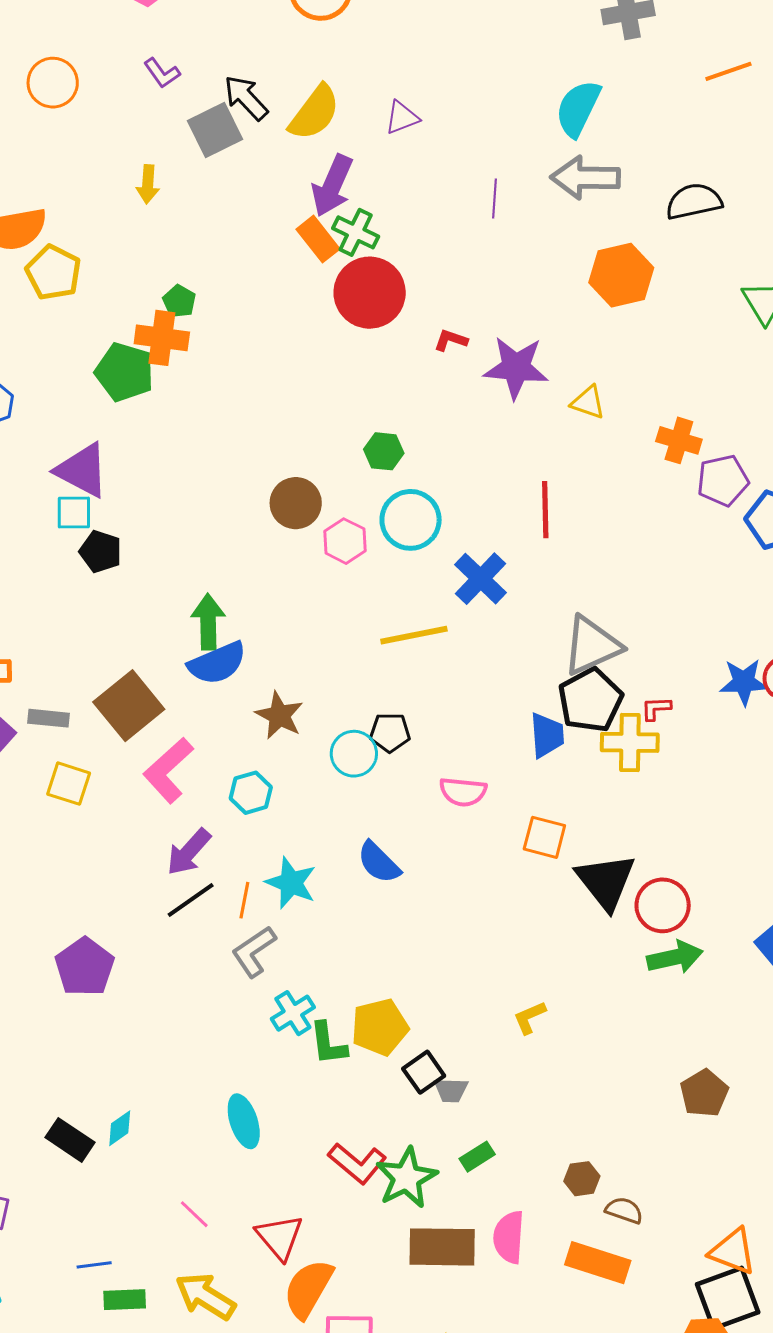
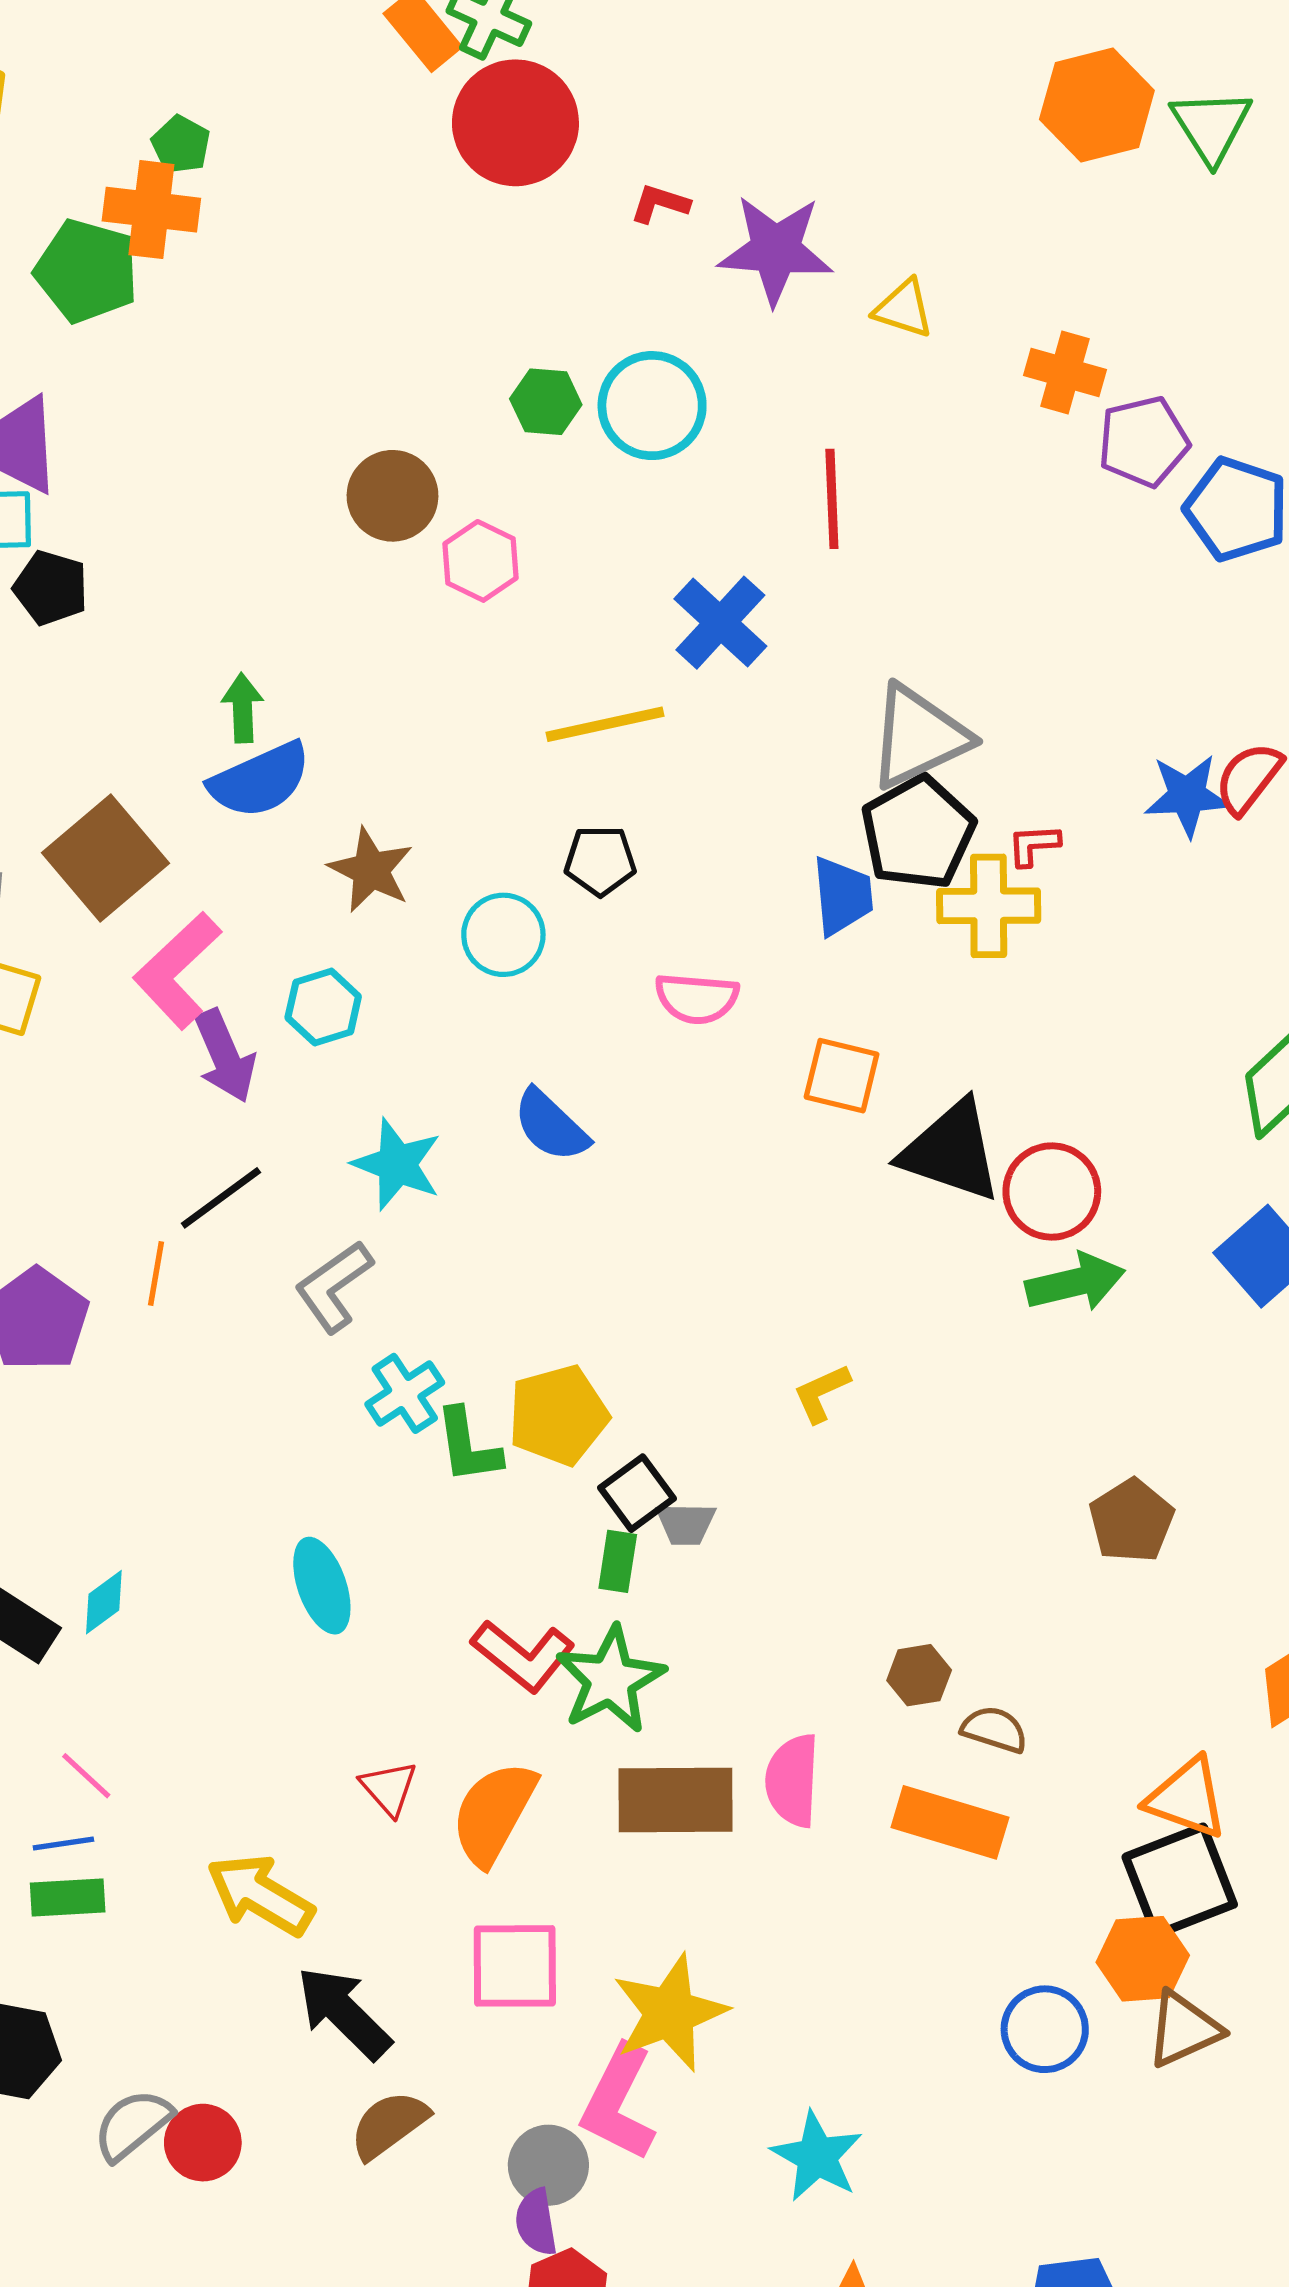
orange hexagon: (621, 275) -> (1097, 105), moved
cyan circle: (411, 520) -> (652, 406), moved
green arrow: (208, 622) -> (242, 708), size x0.7
black pentagon: (390, 733) -> (600, 861), moved
purple arrow: (189, 852) -> (225, 1056), moved, turned -64
black triangle: (606, 881) -> (951, 1151), turned -32
orange line: (244, 900) -> (156, 1273), moved
green rectangle: (477, 1157) -> (618, 1561), moved, turned -48
pink line: (194, 1214) -> (86, 1776), moved
red triangle: (280, 1237) -> (389, 1788), size x0.7
orange semicircle: (308, 1289) -> (494, 1813), moved
green rectangle: (125, 1300) -> (68, 1898), moved

